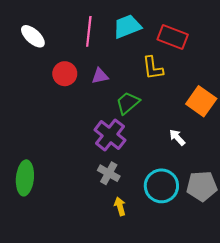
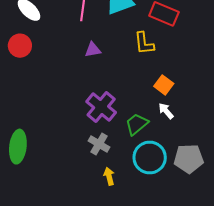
red circle: (65, 74) -> (20, 46), moved
orange square: (201, 101) -> (164, 85), moved, size x0.7
green trapezoid: (128, 103) -> (137, 124), moved

